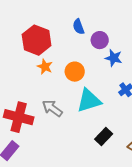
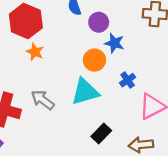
orange circle: (75, 72) -> (94, 60), moved

